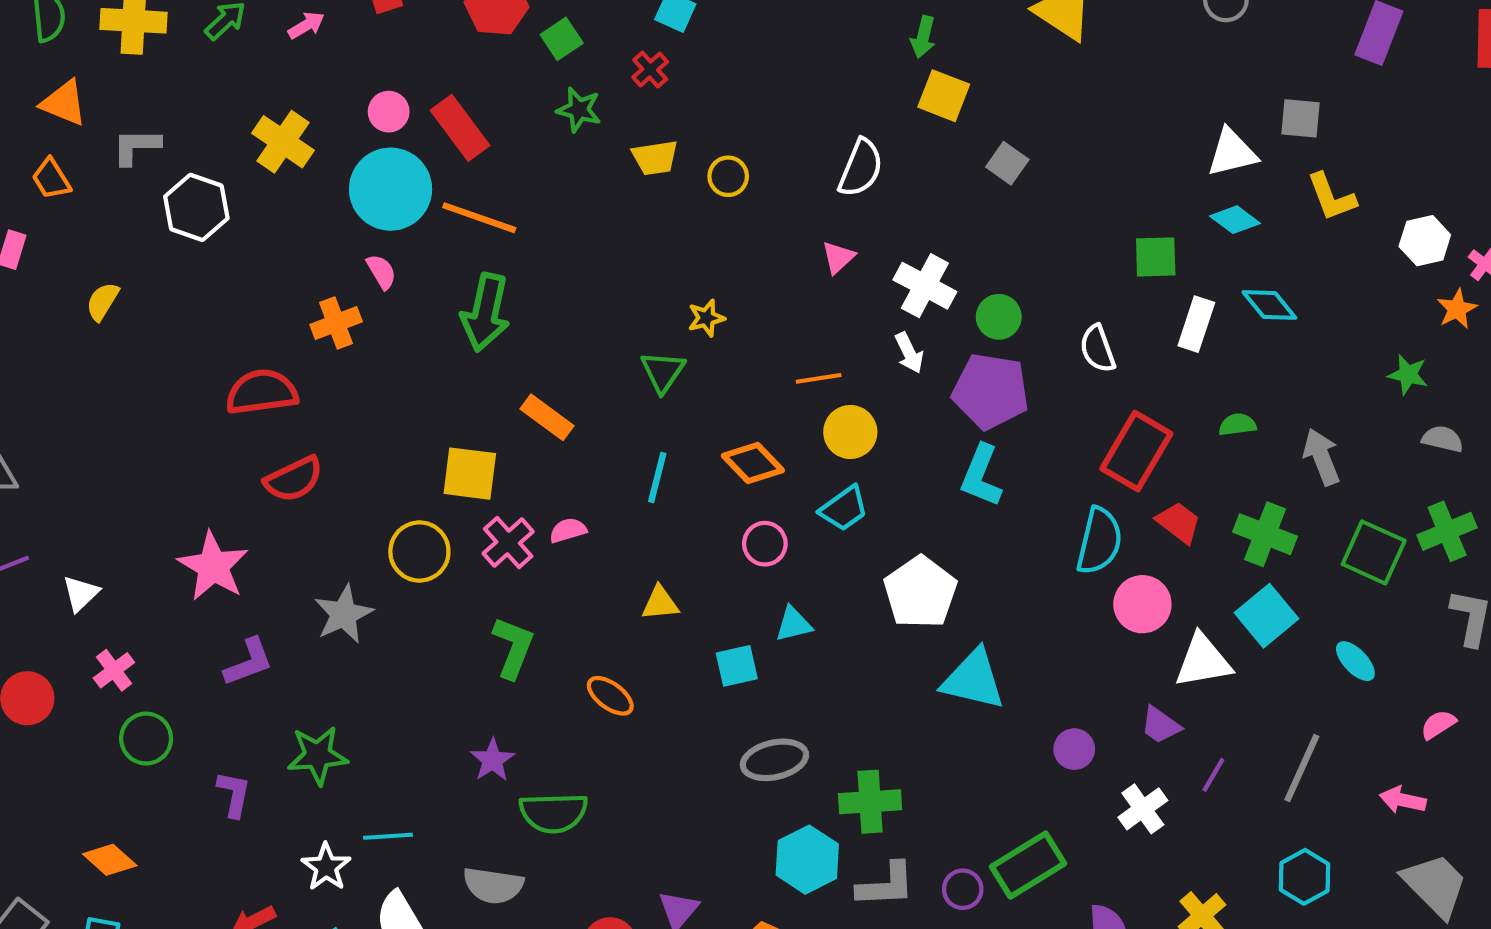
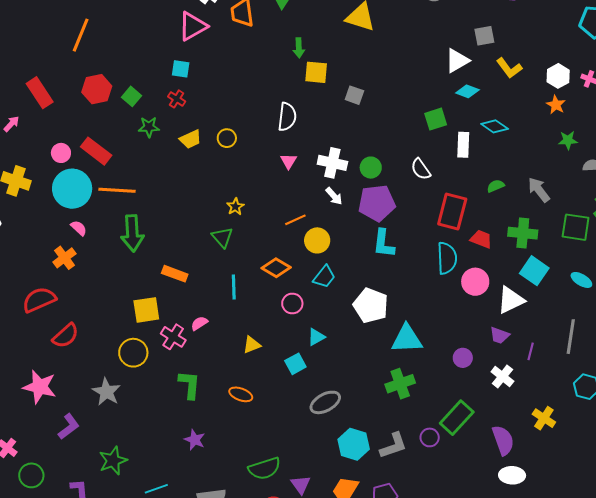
orange star: (1457, 309) -> (556, 105), moved
green cross: (870, 802) -> (400, 384), moved
green semicircle: (553, 813) -> (264, 468), moved

